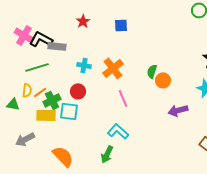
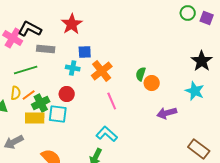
red star: (83, 21) -> (72, 24), size x1.5
blue square: (121, 25) -> (85, 52), moved
black L-shape: (41, 39) -> (30, 29), moved

